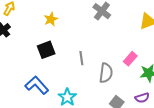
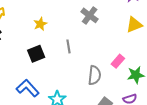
gray line: (81, 58) -> (68, 46), moved

